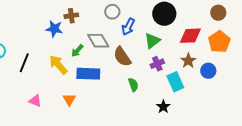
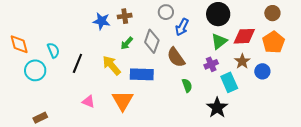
blue star: (54, 29) -> (102, 21), moved
gray diamond: (98, 41) -> (152, 41), turned 50
green triangle: (152, 41) -> (219, 41), moved
green arrow: (77, 51) -> (127, 43), moved
orange triangle: (69, 100) -> (123, 101), size x1.6
black star: (163, 107) -> (217, 108), size x1.5

